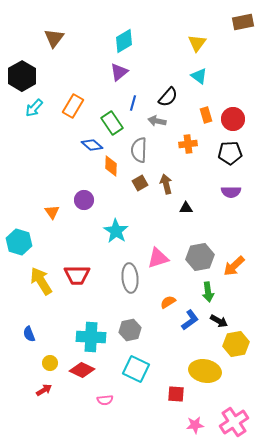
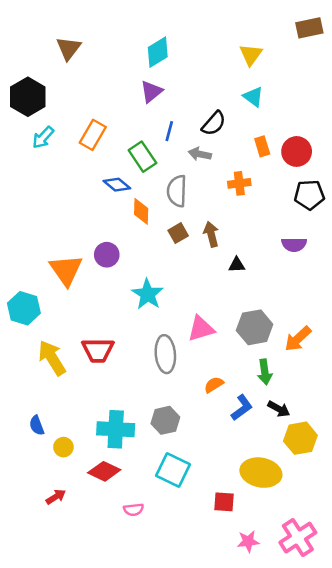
black pentagon: (230, 153) -> (309, 195), moved
orange triangle: (52, 212) -> (66, 270), size x1.8
yellow circle: (50, 363) -> (63, 447), moved

